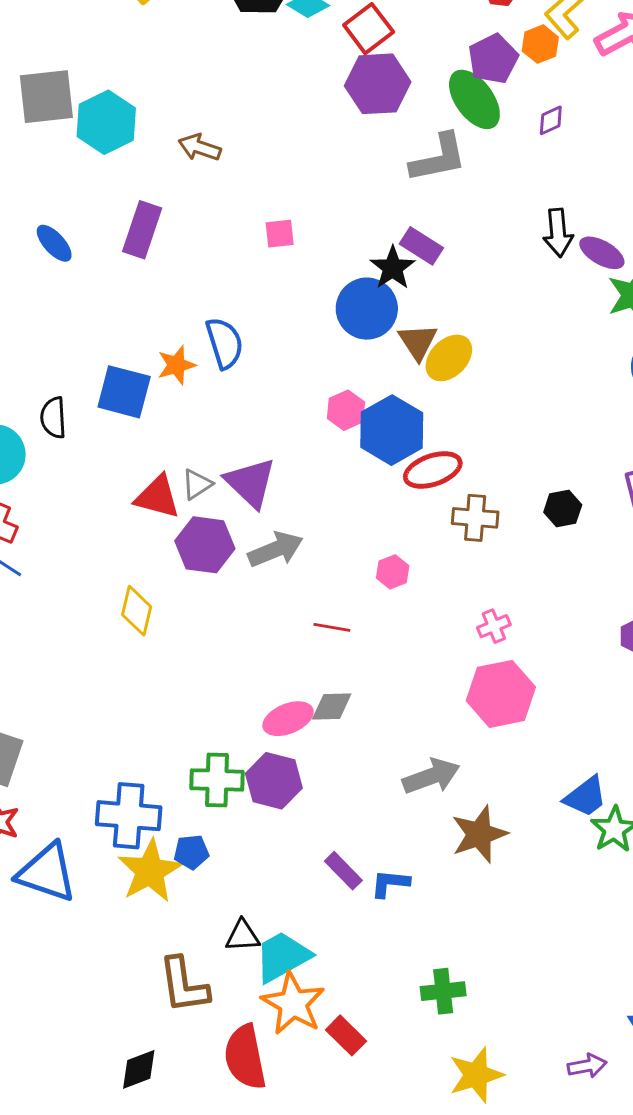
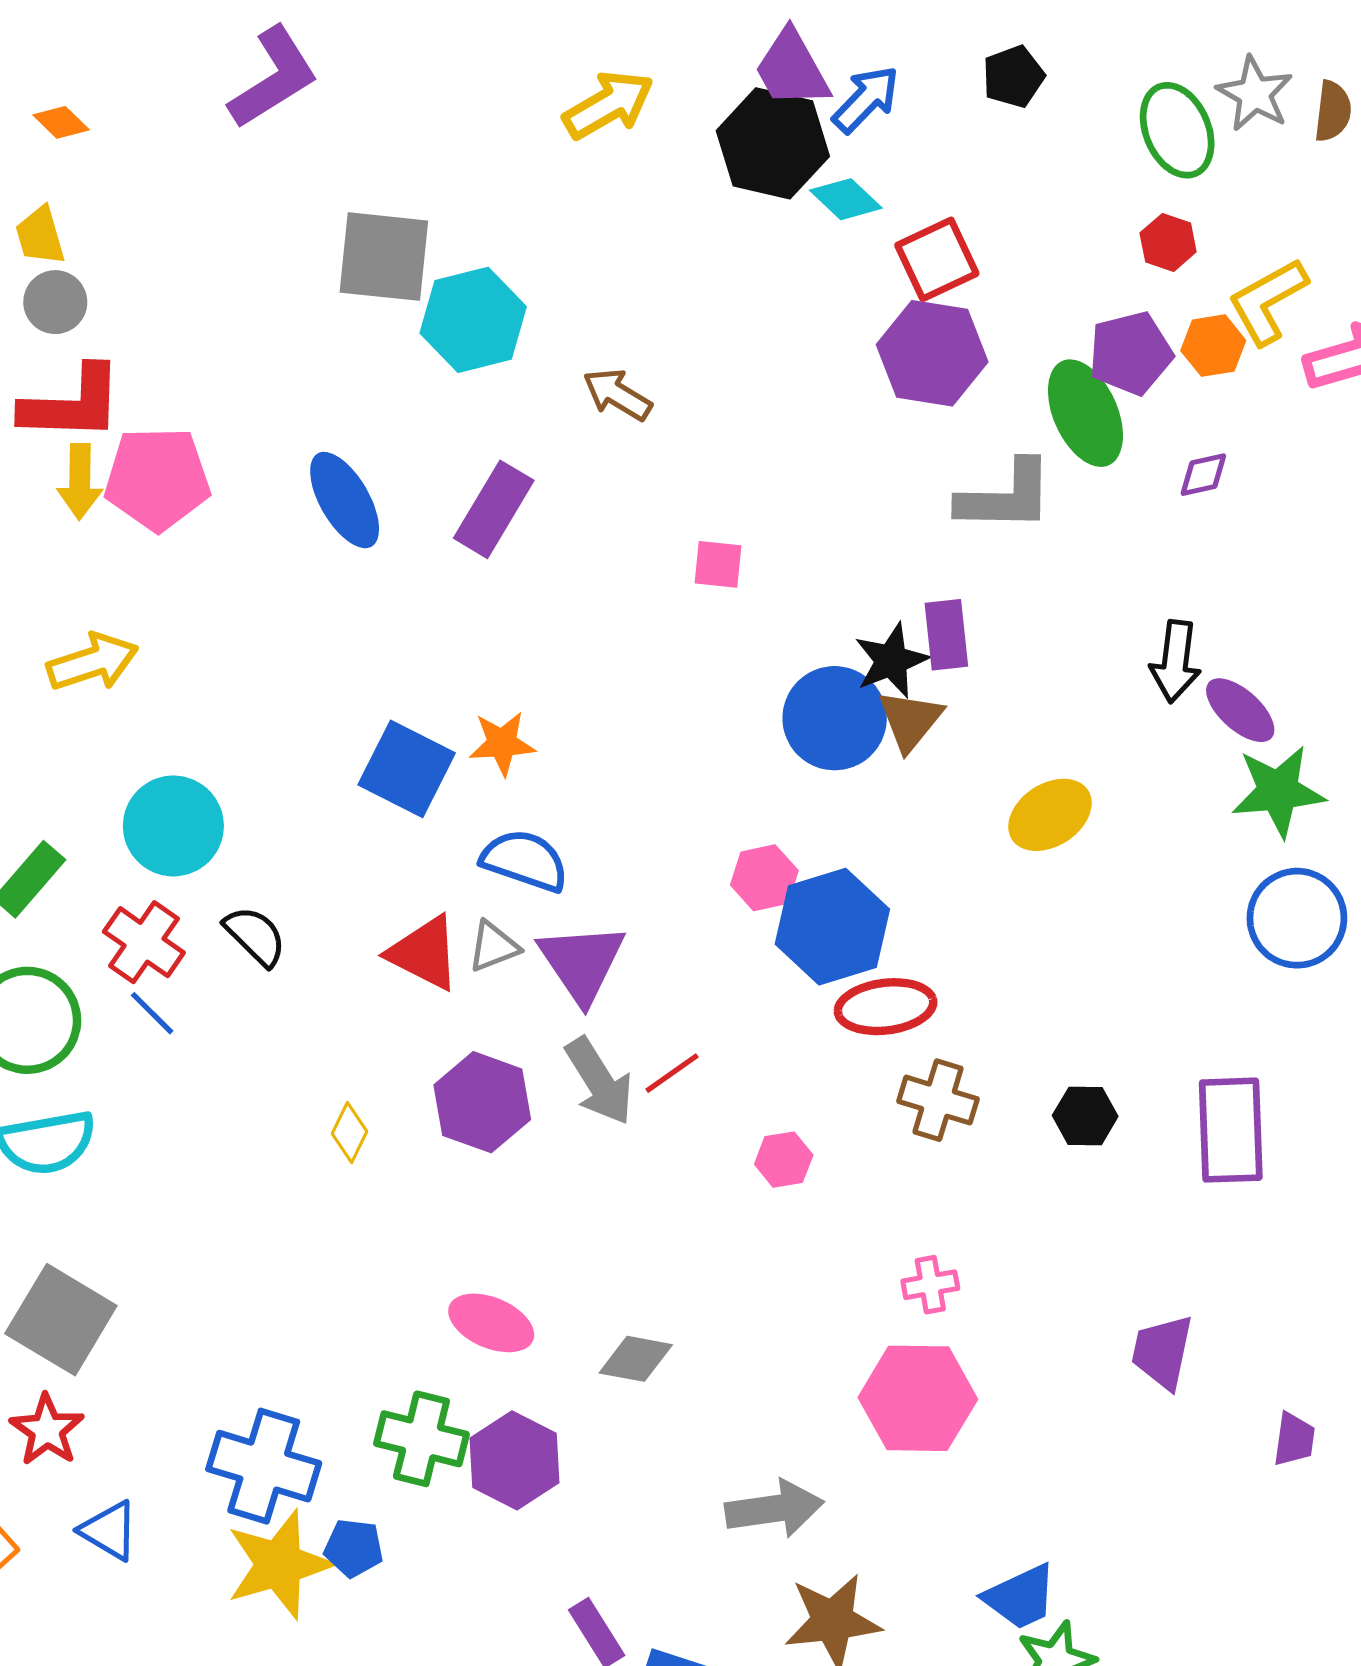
blue ellipse: (54, 243) -> (345, 500), size x1.4
purple rectangle: (421, 246) -> (946, 635), turned 39
brown triangle: (418, 342) -> (910, 720), moved
blue semicircle: (225, 343) -> (525, 861), moved, turned -66
yellow ellipse: (449, 358) -> (1050, 815), moved
black semicircle: (53, 418) -> (255, 936), moved, turned 126
purple hexagon: (205, 545) -> (482, 1102), moved
gray arrow: (276, 549) -> (599, 1081), turned 68
yellow diamond: (137, 611) -> (350, 1132), size x0.7
red line: (332, 627) -> (672, 1073), moved, turned -57
pink ellipse: (288, 719) -> (491, 1323), moved, turned 33
blue triangle: (47, 873) -> (109, 1531), size x0.6

